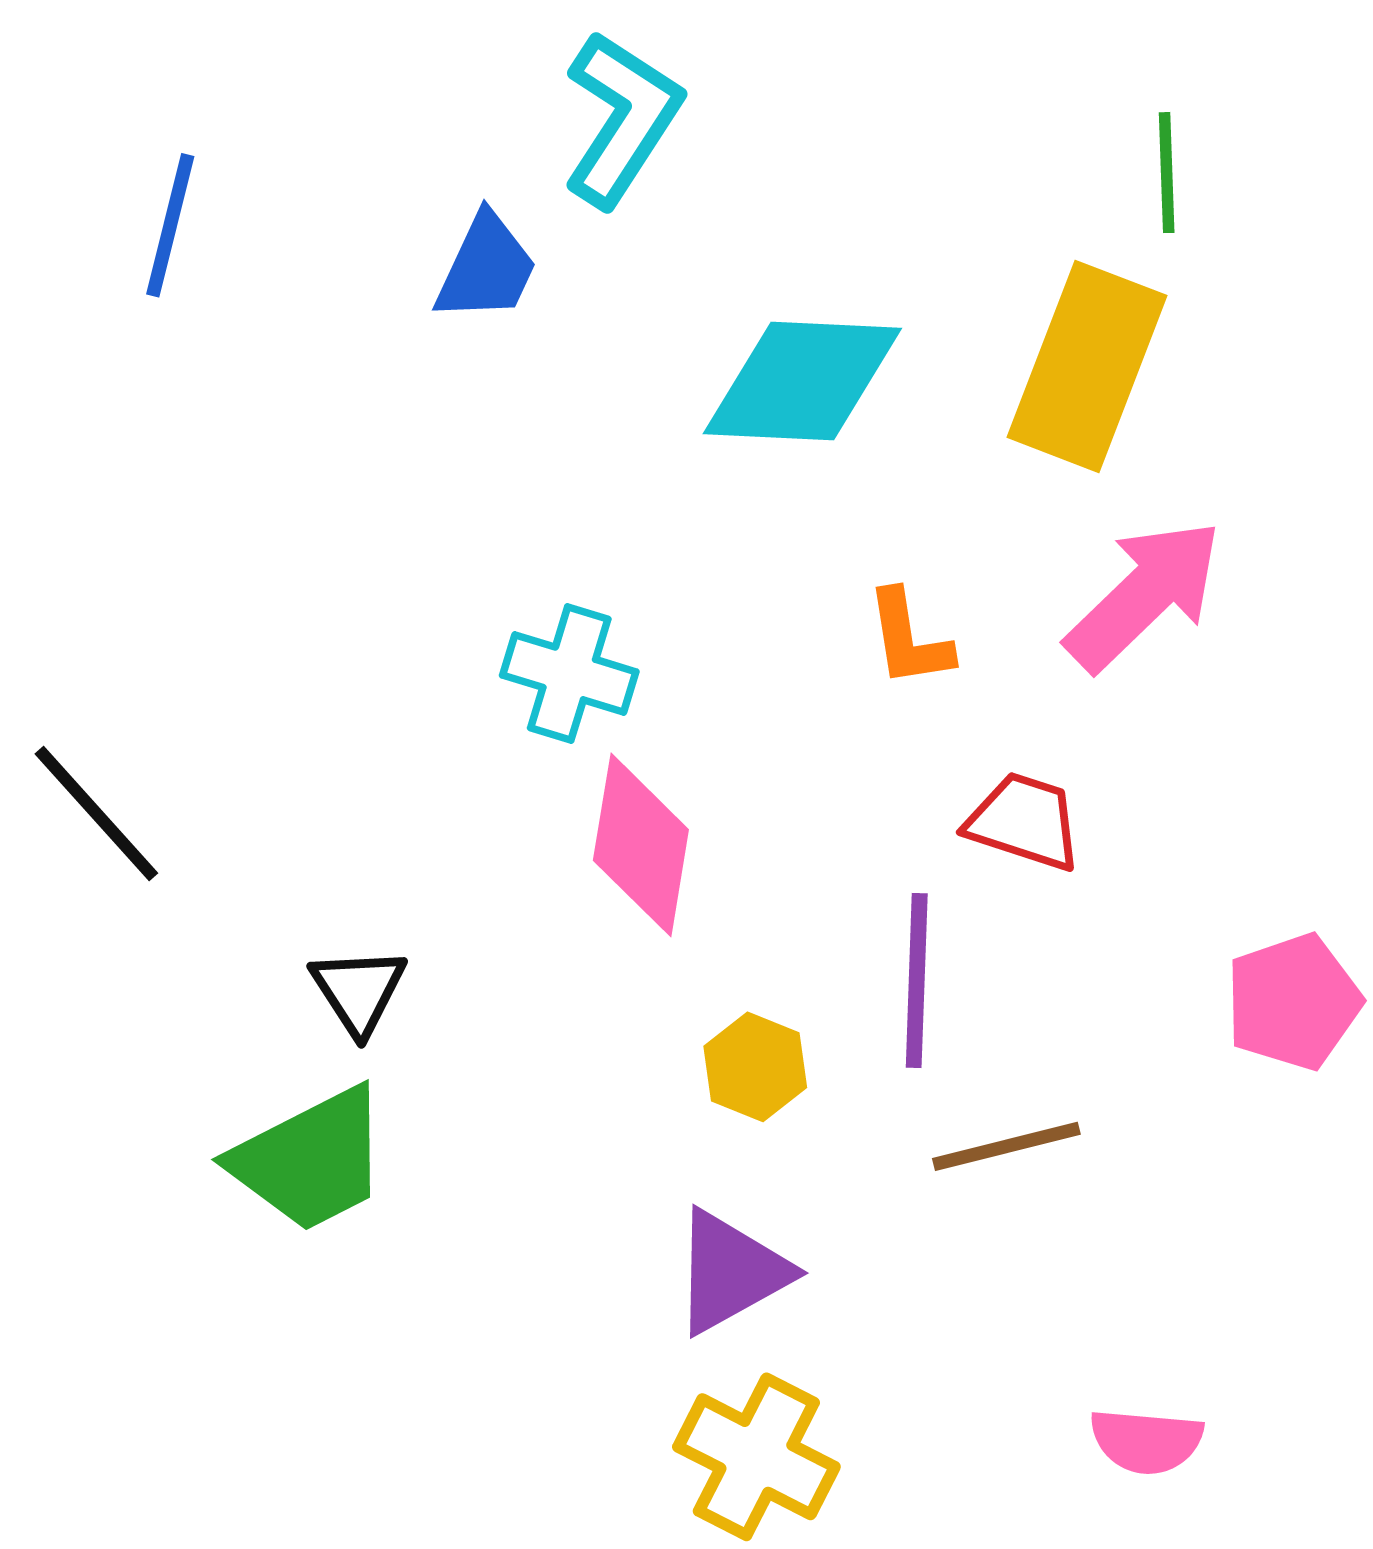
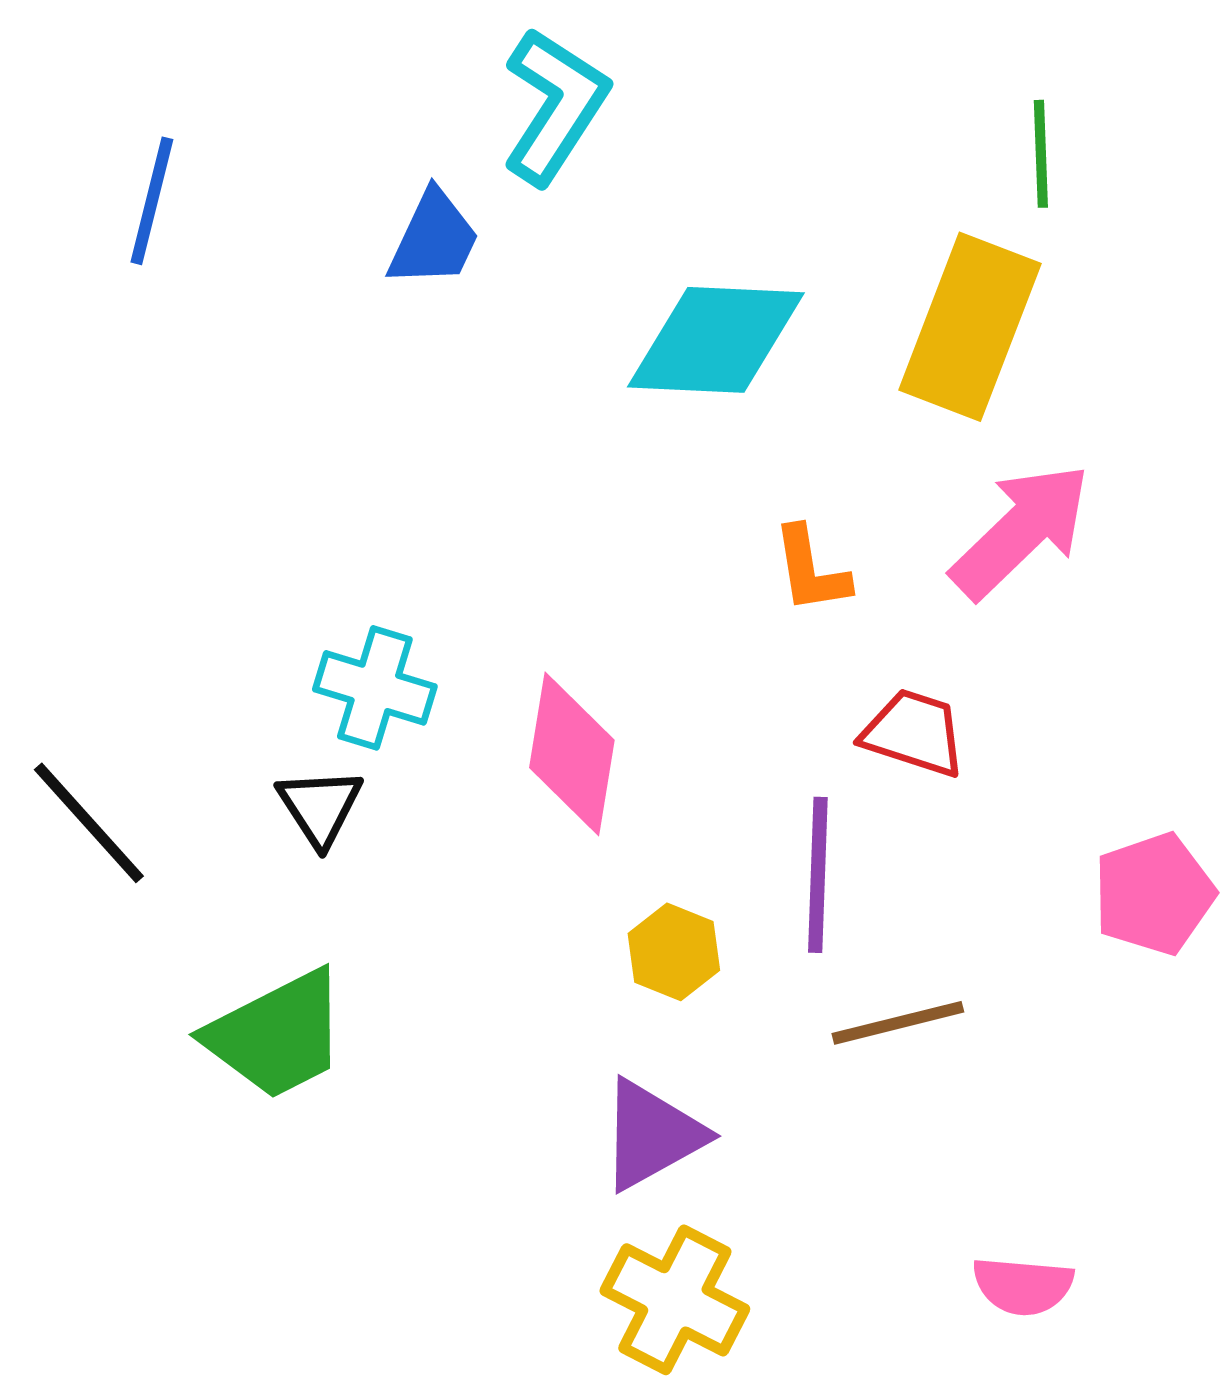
cyan cross: (569, 673) -> (375, 688), moved
black line: (96, 814) -> (89, 823), moved
black triangle: (359, 991) -> (320, 807), moved

